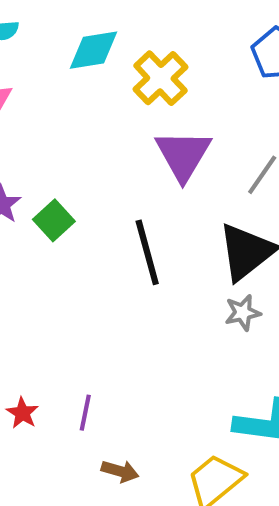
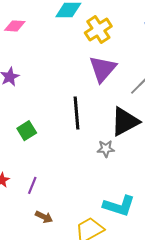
green square: (54, 220) -> (27, 131), moved
gray star: (243, 313) -> (106, 149), moved

